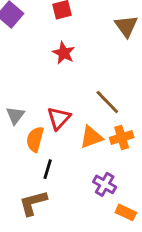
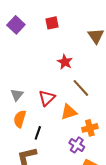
red star: (64, 53) -> (65, 62), moved
orange cross: (122, 137) -> (90, 128), moved
orange semicircle: (35, 139) -> (20, 119), moved

